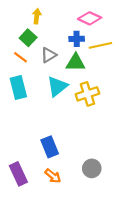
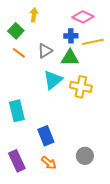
green square: (28, 38) -> (16, 31), moved
cyan rectangle: (18, 87) -> (17, 111), moved
yellow cross: (87, 94) -> (81, 87), turned 30

